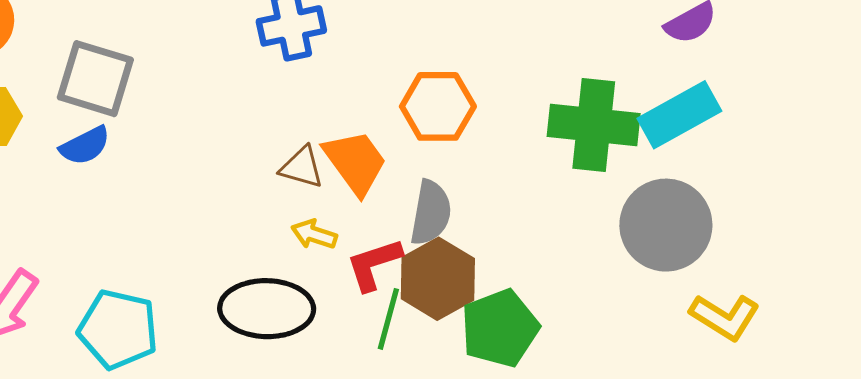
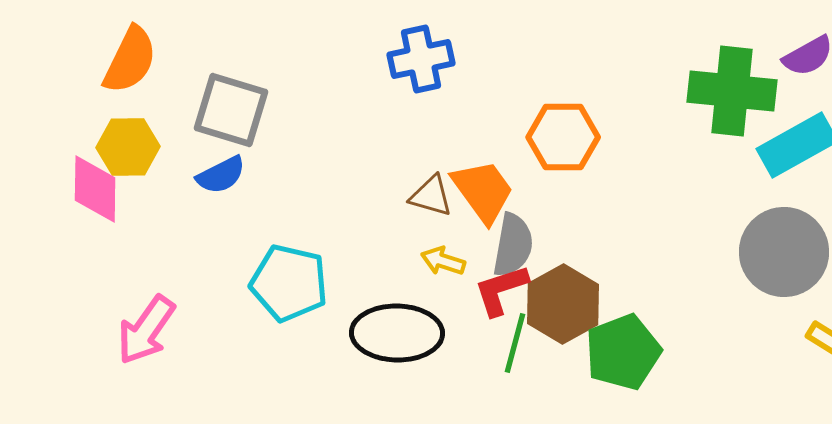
green cross: (594, 125) -> (732, 91), moved
gray semicircle: (431, 213) -> (513, 245), moved
cyan pentagon: (118, 329) -> (289, 283), moved

